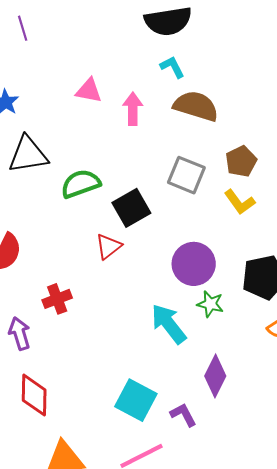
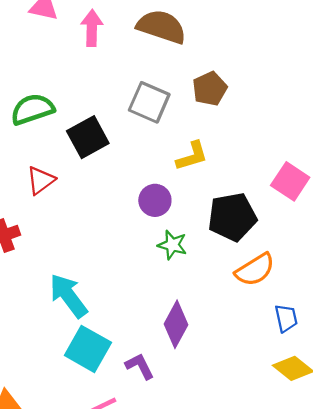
yellow L-shape: (240, 202) -> (192, 156), moved, turned -72
red triangle: (108, 246) -> (41, 180), moved
purple circle: (194, 264) -> (155, 200), size x0.7
cyan arrow: (169, 324) -> (68, 296), moved

